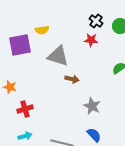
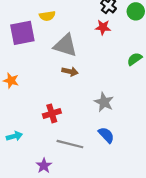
brown arrow: (72, 79) -> (70, 72), moved
red cross: (25, 109) -> (52, 113), moved
cyan arrow: (25, 136) -> (14, 136), moved

